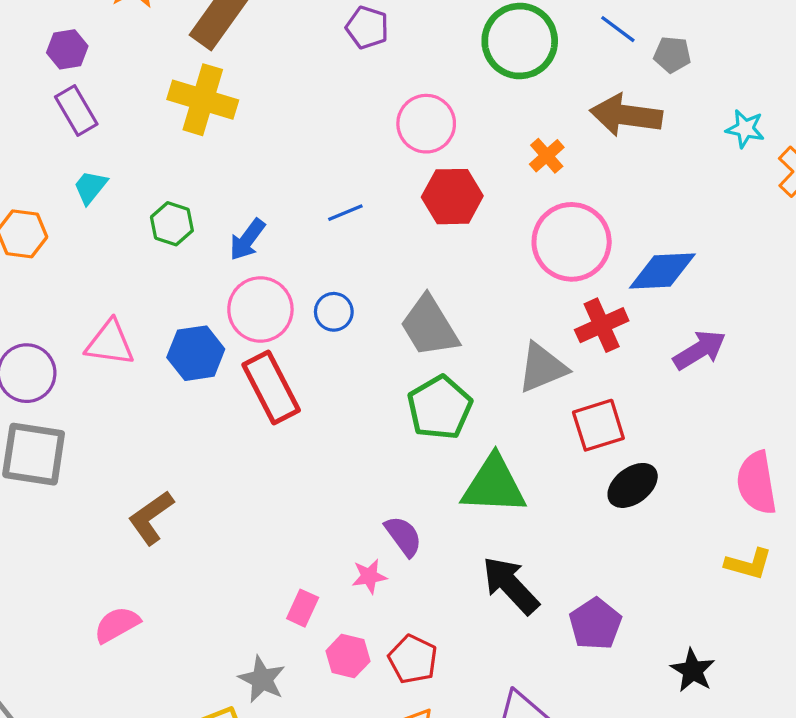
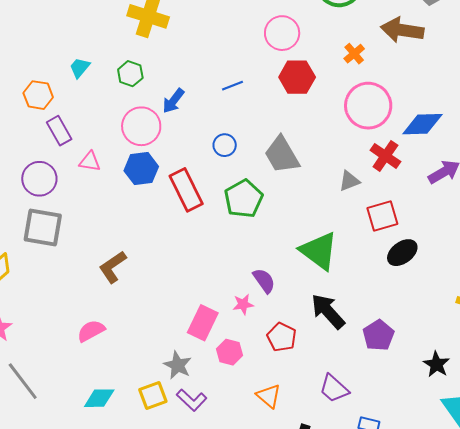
purple rectangle: (76, 110) -> (59, 131), moved
green hexagon: (172, 224) -> (130, 74), moved
pink circle: (260, 309) -> (141, 126), moved
red cross: (602, 325) -> (385, 156), turned -32
pink triangle: (110, 343) -> (90, 162), size x0.7
gray triangle: (542, 368) -> (349, 181), size x0.7
green pentagon: (440, 408) -> (243, 199), moved
green triangle: (494, 485) -> (319, 251), turned 33
pink rectangle: (303, 608) -> (203, 323), size x1.6
red pentagon: (413, 659) -> (282, 337), moved

